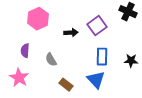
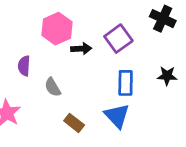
pink hexagon: (38, 19) -> (57, 29), moved
purple semicircle: (25, 51) -> (24, 66), moved
black star: (131, 61) -> (167, 76), moved

